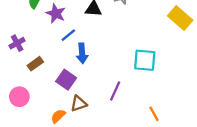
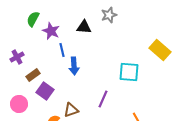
yellow rectangle: (180, 18) -> (160, 50), moved
blue line: (68, 35) -> (62, 50), turned -64
purple square: (66, 80) -> (45, 91), moved

